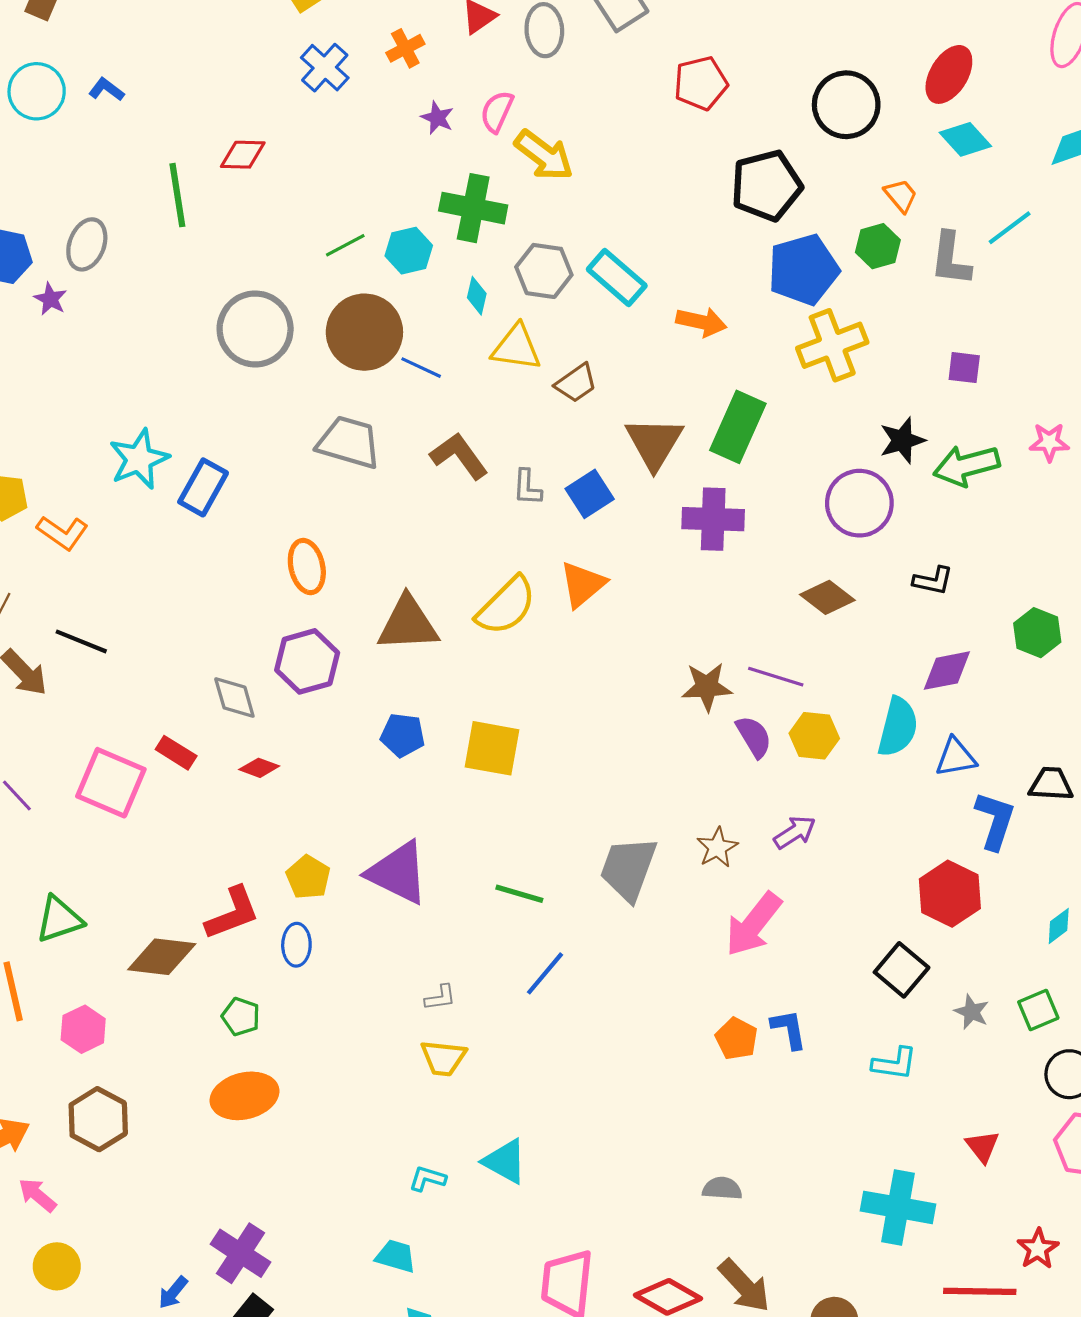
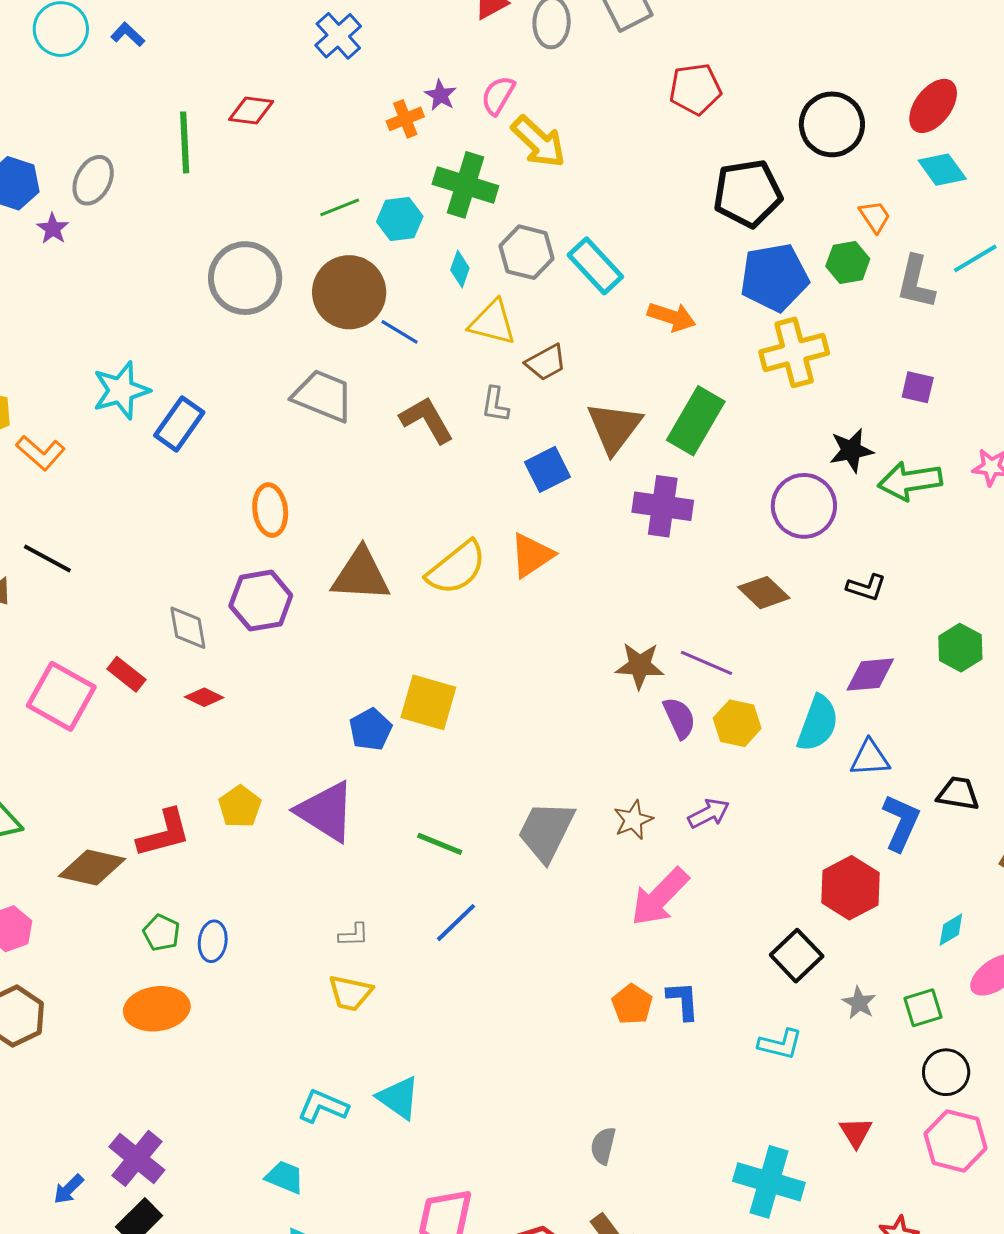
orange cross: (405, 48) -> (405, 119), moved
gray L-shape: (527, 487) -> (495, 404), moved
blue pentagon: (403, 735) -> (371, 729), moved, turned 30
blue ellipse: (296, 945) -> (213, 941), moved
cyan L-shape: (427, 1179) -> (323, 1106), size x1.4
gray semicircle: (722, 1188) -> (603, 1146), turned -87

